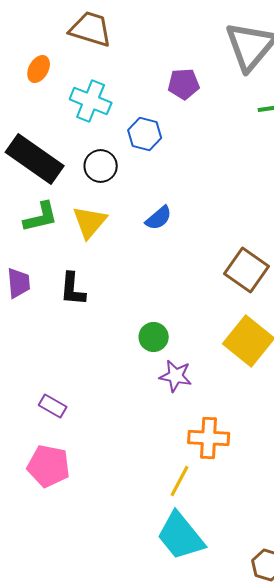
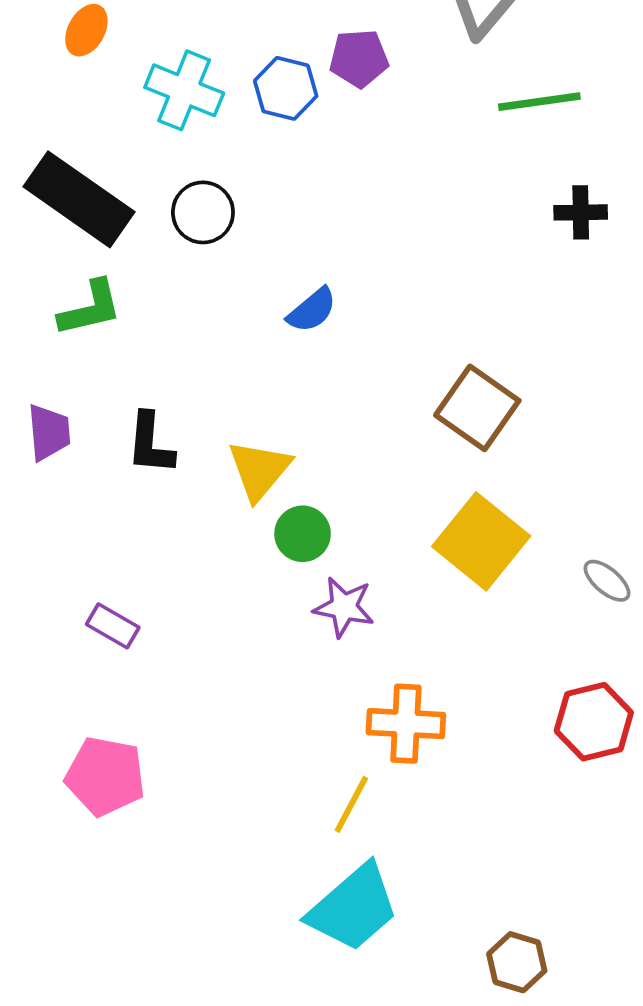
blue hexagon: (145, 134) -> (286, 88), moved
yellow triangle: (90, 222) -> (259, 470), moved
purple rectangle: (53, 406) -> (113, 626), moved
cyan trapezoid: (181, 536) -> (353, 908), turned -92

